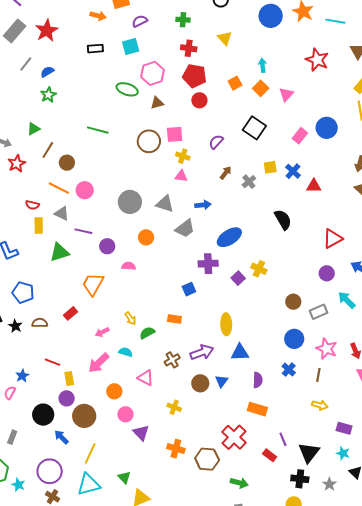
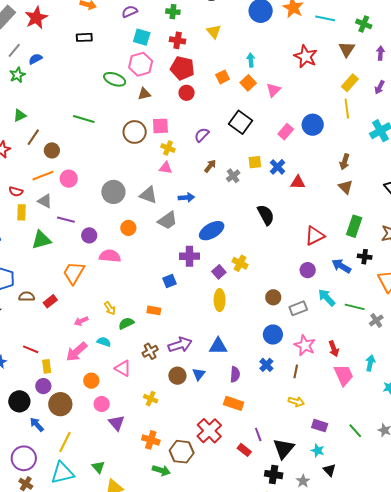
cyan square: (131, 46) -> (142, 37), moved, turned 30
green star: (48, 95) -> (17, 75), moved
orange line: (59, 188) -> (43, 176), turned -50
pink semicircle: (129, 266) -> (110, 256), size x1.5
brown semicircle: (40, 323) -> (27, 297), moved
yellow ellipse: (226, 324) -> (220, 300), moved
green arrow: (239, 483) -> (161, 470), moved

